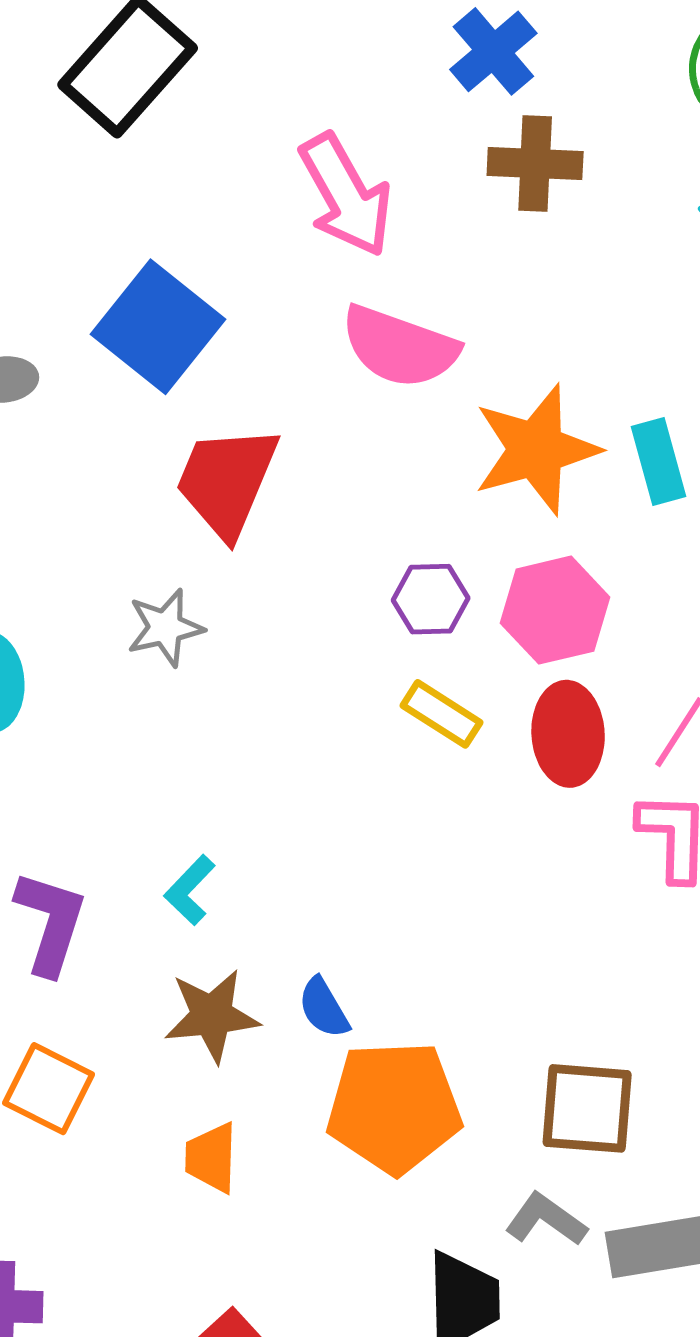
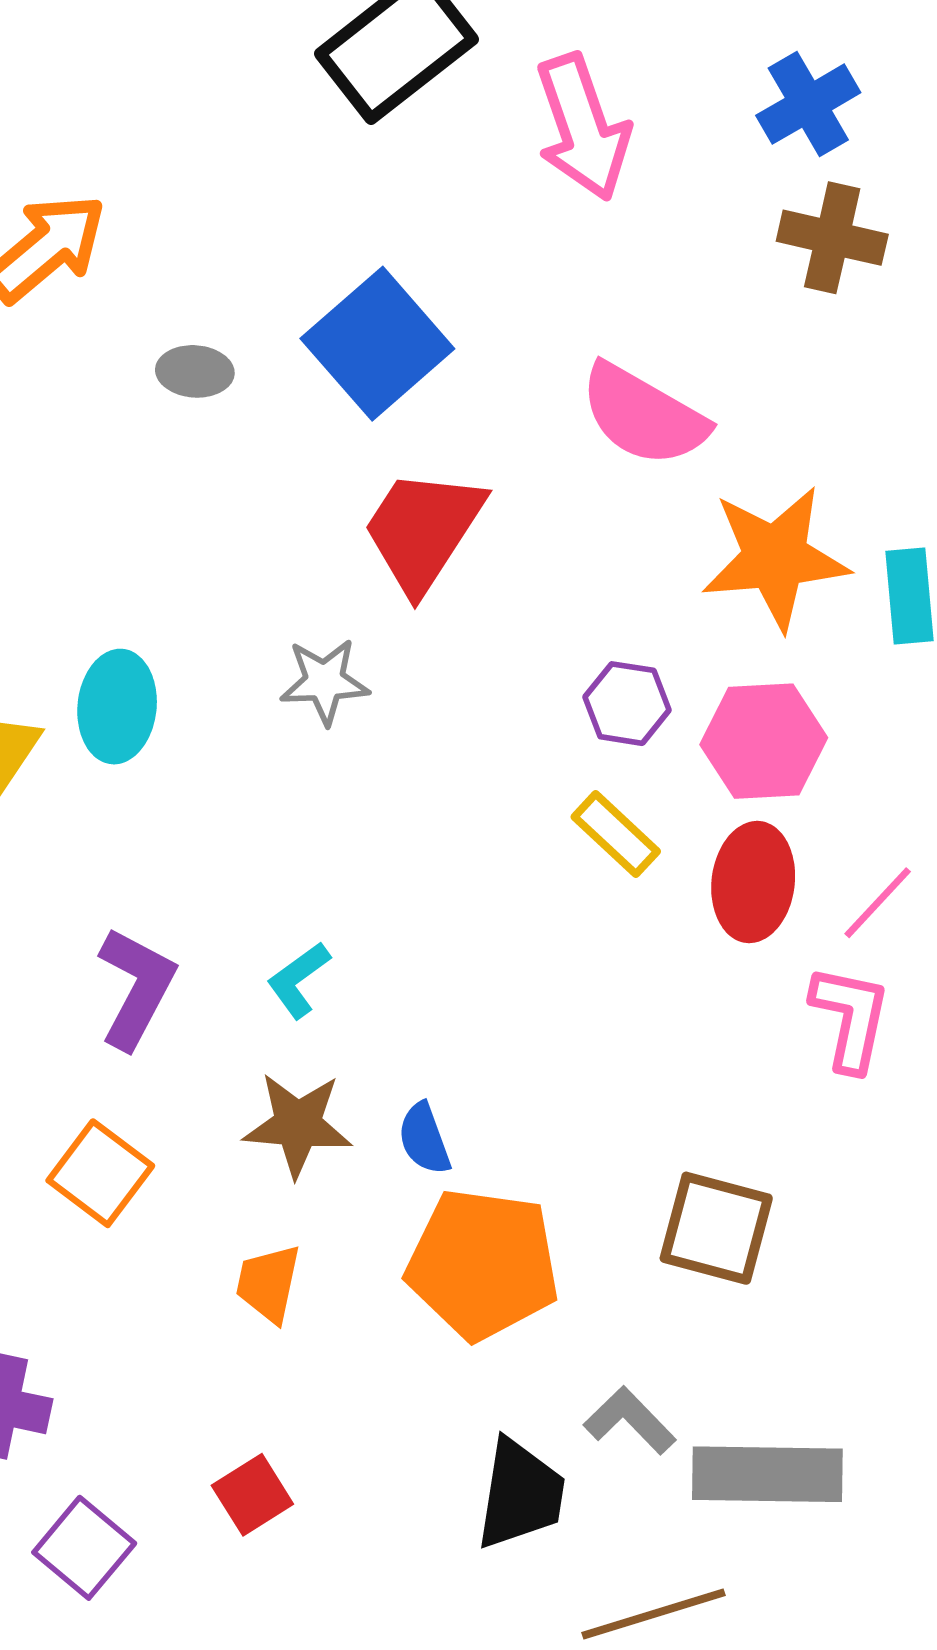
pink arrow: (346, 195) -> (583, 127), moved
brown square: (587, 1108) -> (716, 1228), moved

